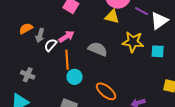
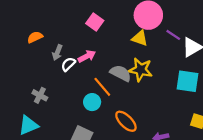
orange semicircle: (26, 29) -> (35, 37), moved
yellow star: (133, 42) -> (141, 70), moved
cyan square: (158, 51) -> (187, 81), size x1.5
orange line: (67, 60) -> (102, 87), moved, turned -42

